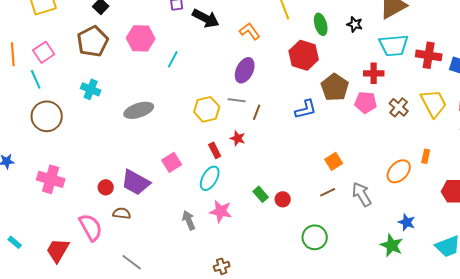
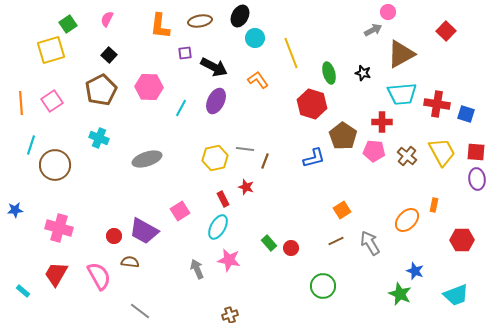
purple ellipse: (245, 70) -> (216, 101), moved
cyan line: (36, 79) -> (31, 145), moved, turned 42
red trapezoid: (58, 250) -> (56, 274), moved

